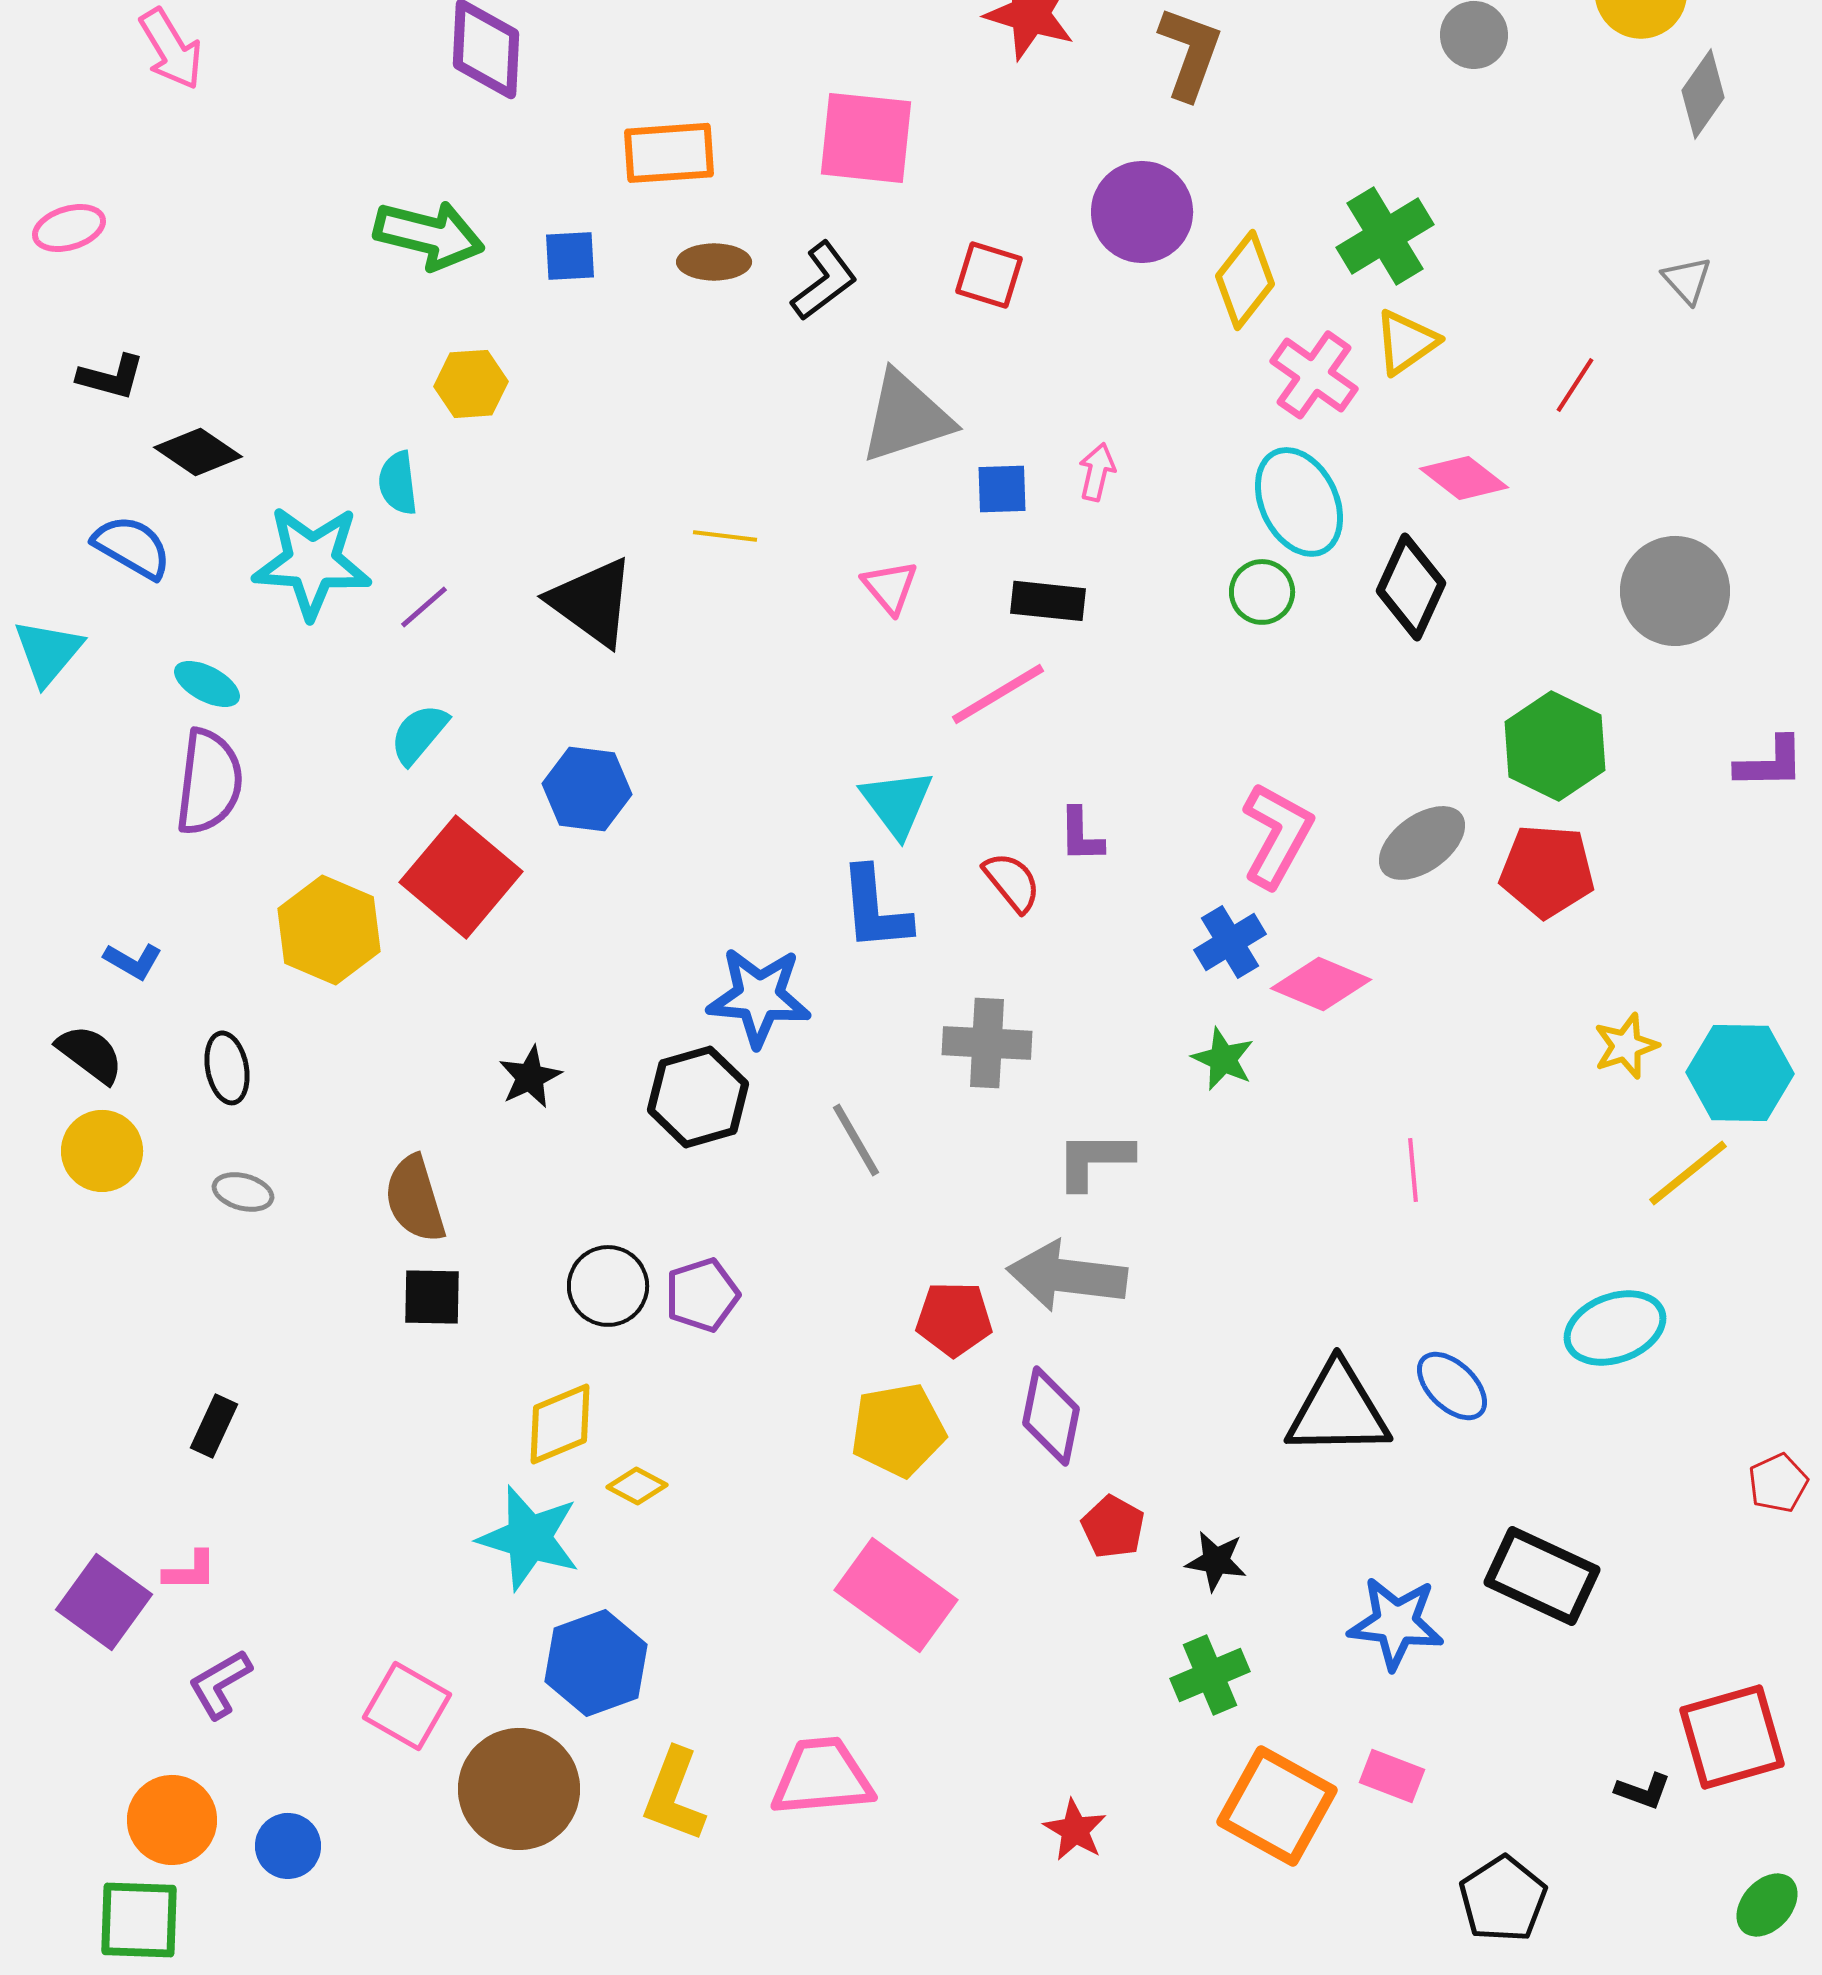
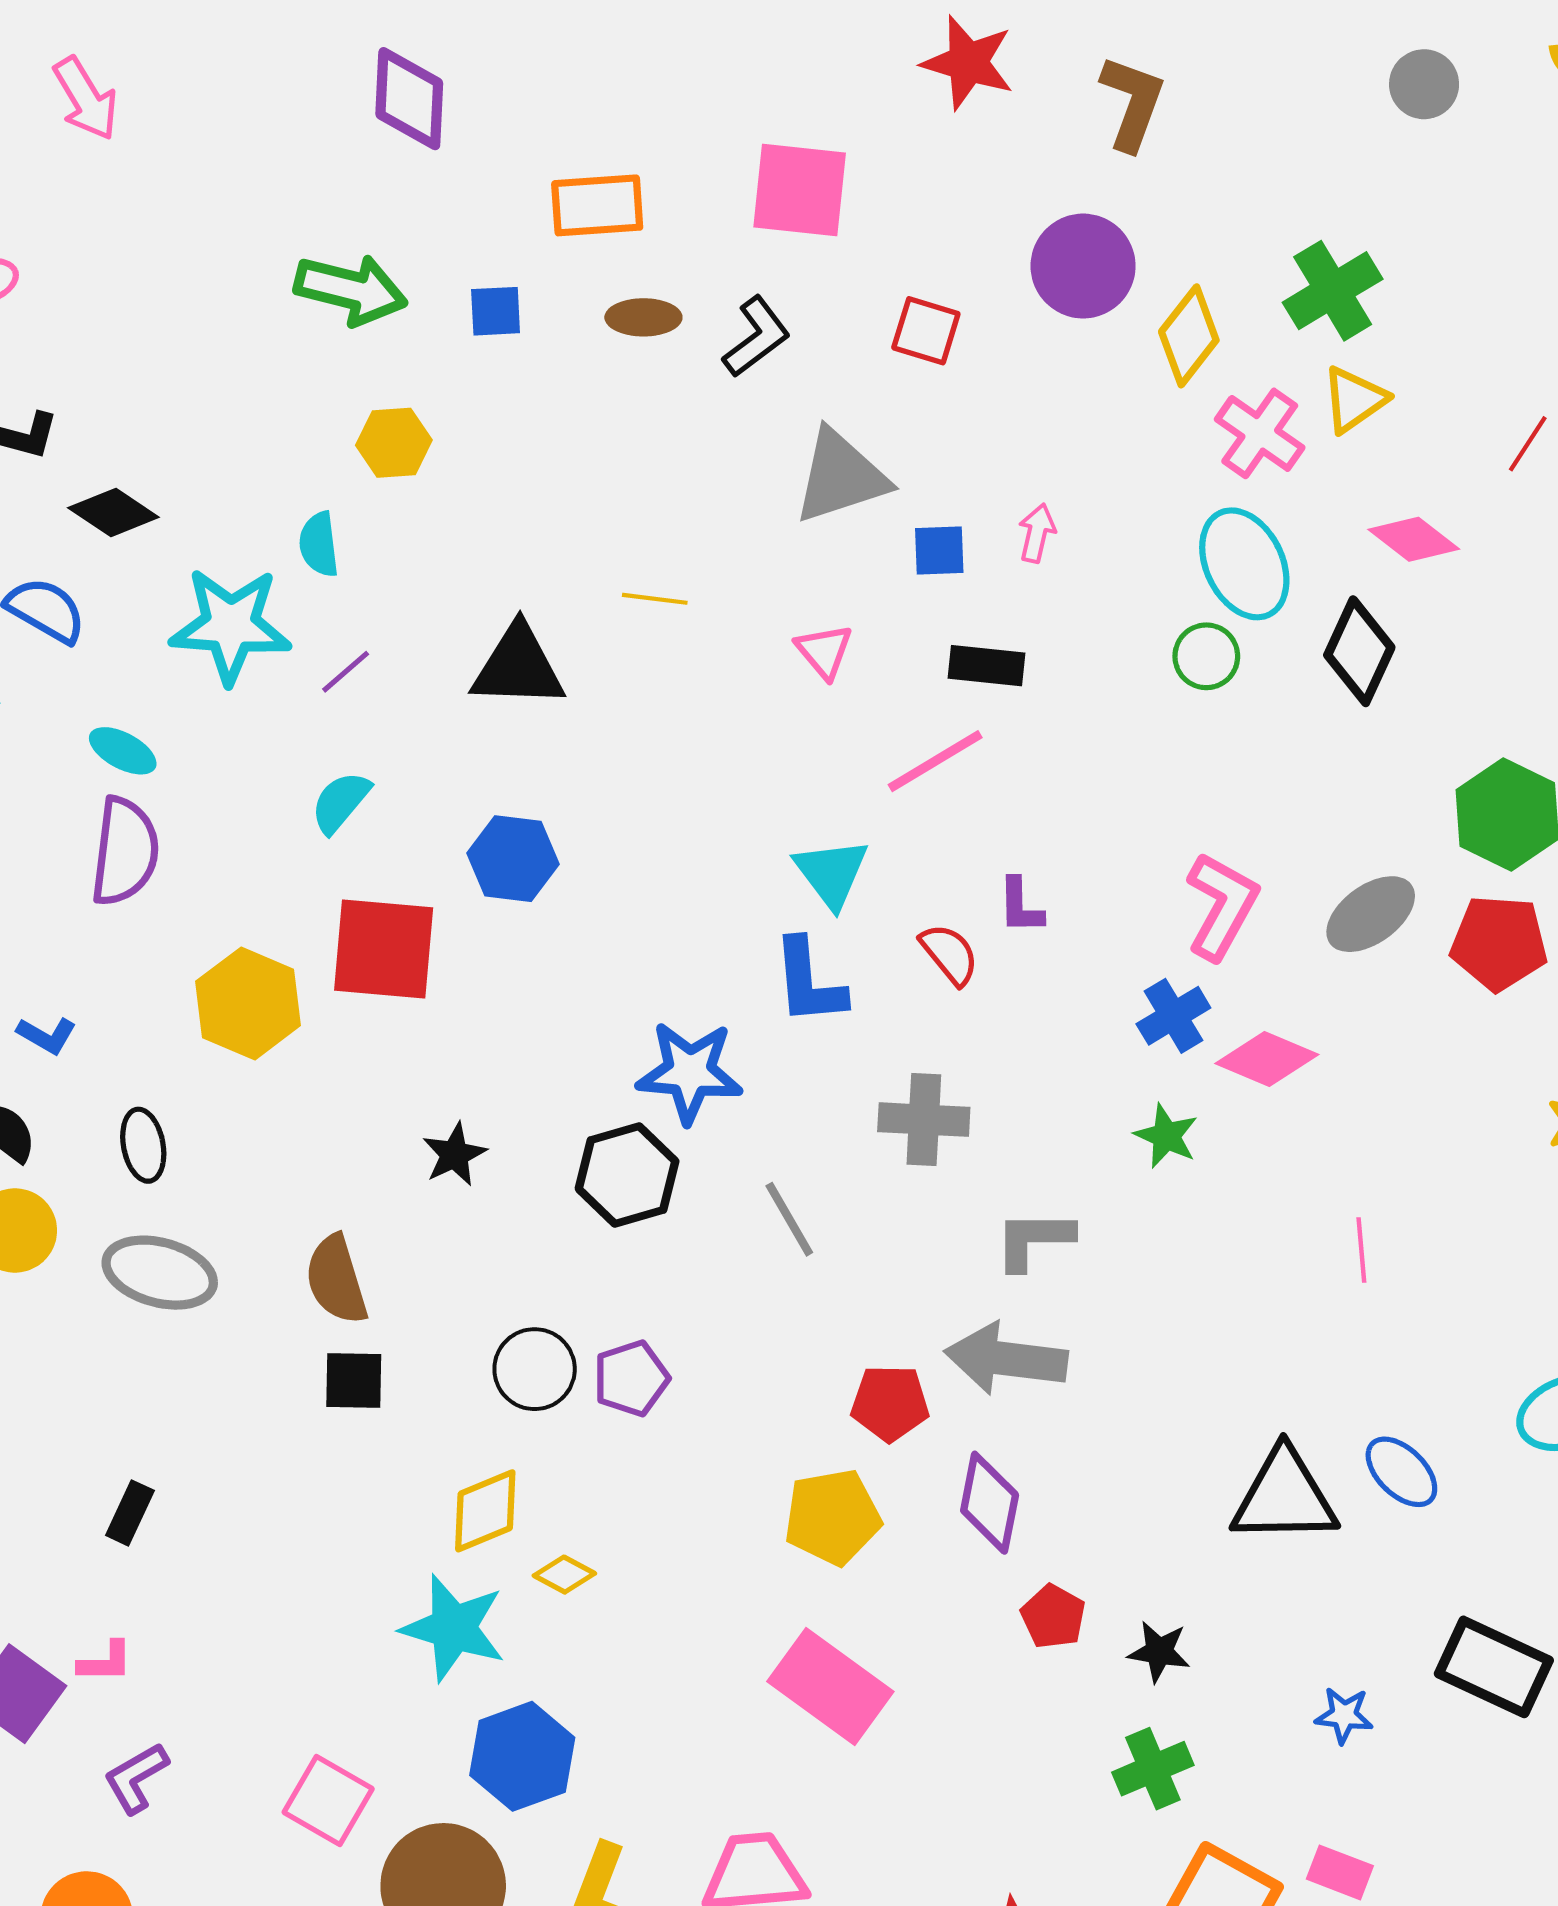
black triangle: (592, 602) -> (518, 667), turned -34
red square: (461, 877) -> (384, 949), turned -35
gray ellipse: (243, 1192) -> (160, 1273), size x1.8
blue star: (1396, 1623) -> (1344, 1715), size x0.6

